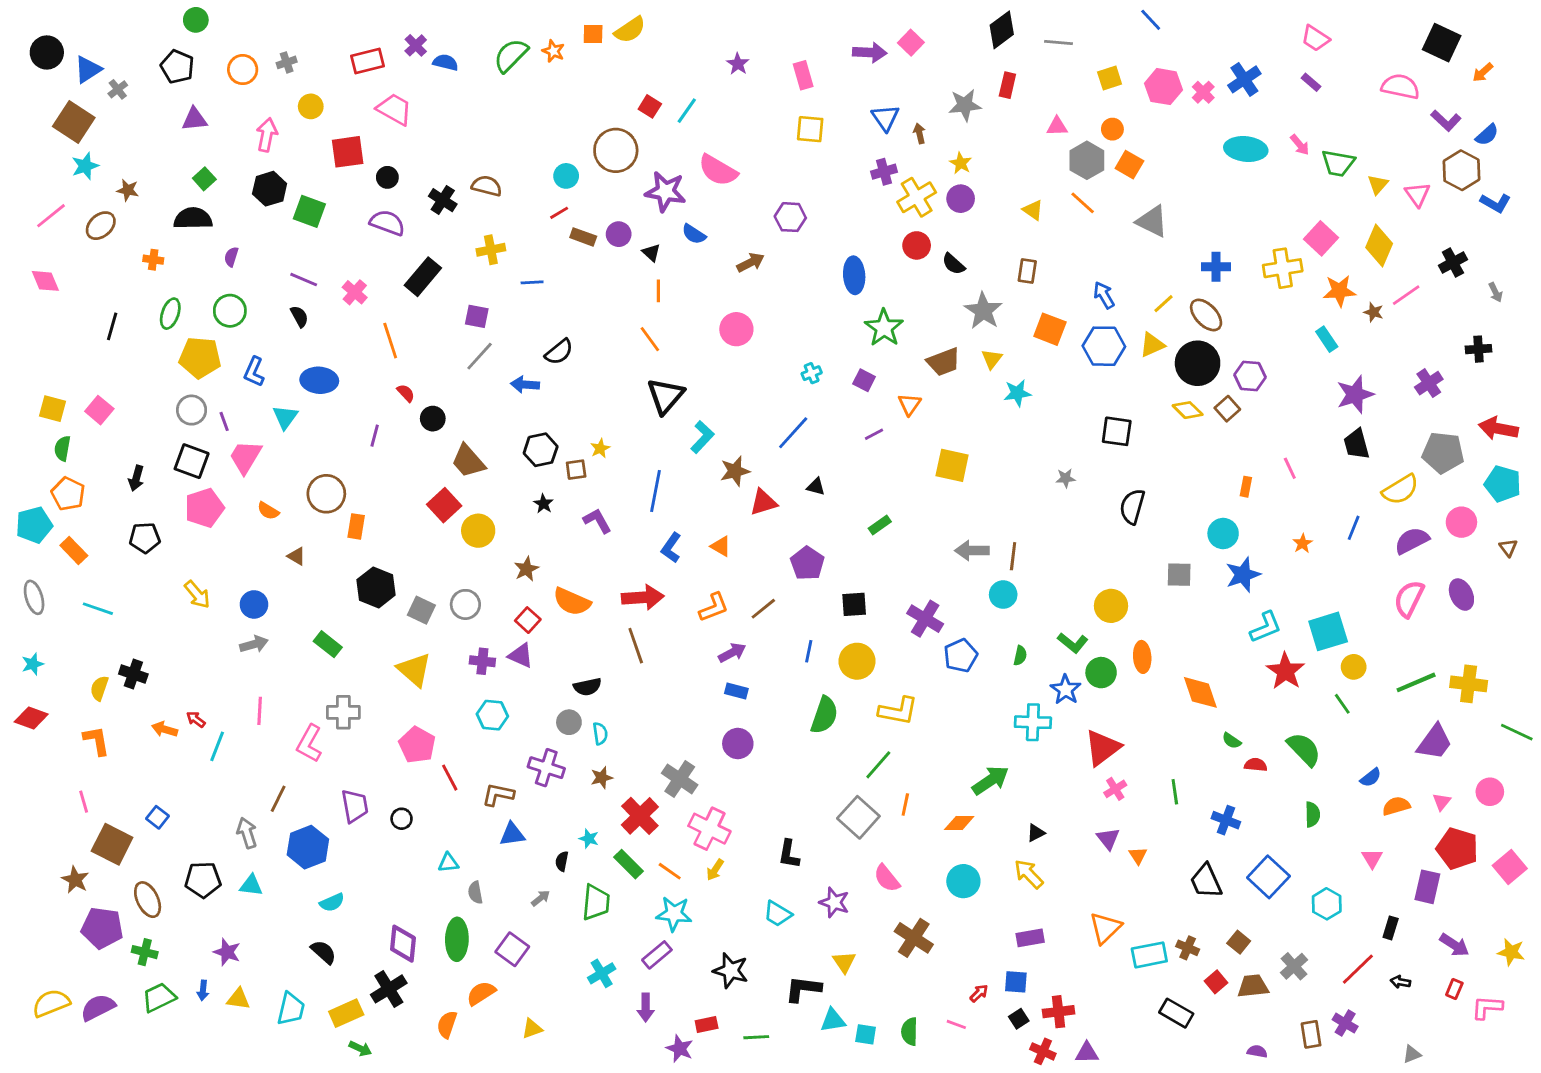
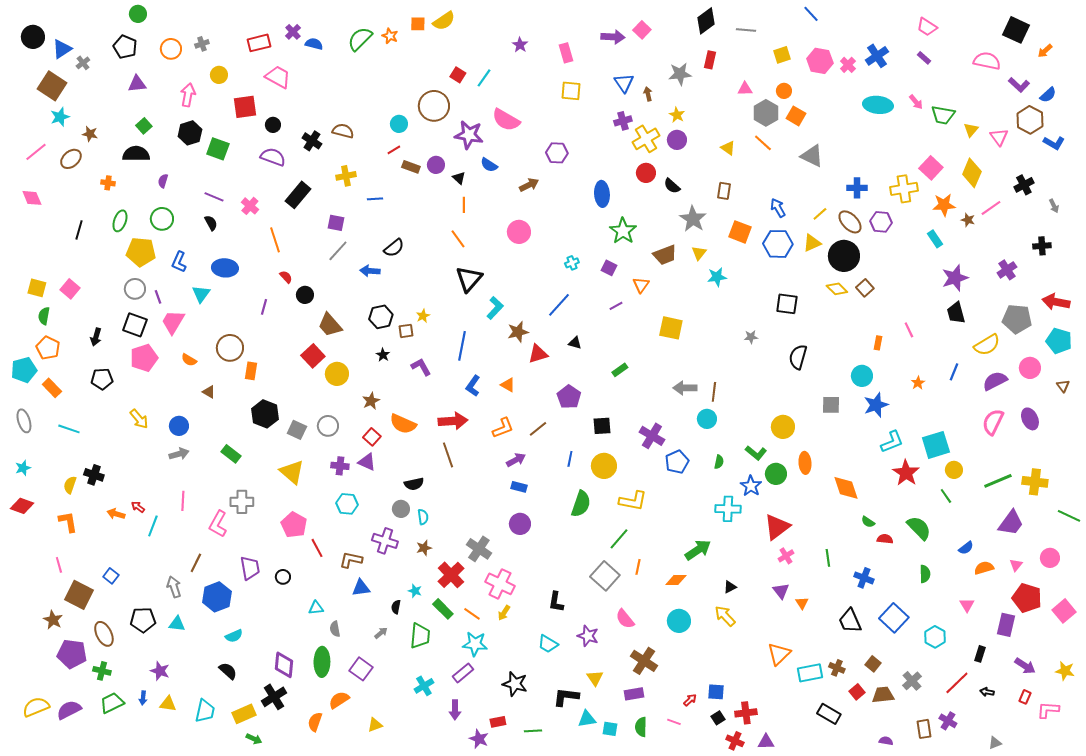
purple hexagon: (1250, 376) -> (881, 222), moved
purple rectangle: (1030, 938) -> (634, 694), moved

